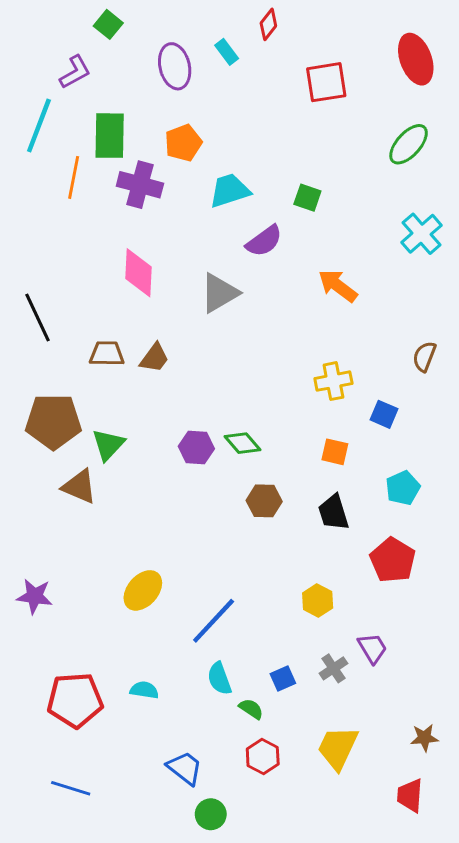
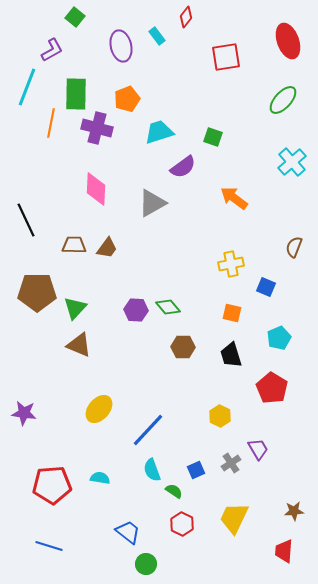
brown triangle: (79, 486) -> (79, 345), moved

